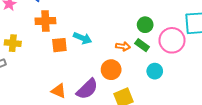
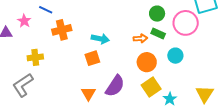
orange square: (59, 45) -> (92, 58), moved
orange circle: (111, 70) -> (147, 62), moved
orange triangle: (59, 91) -> (88, 93), turned 49

